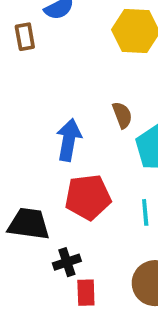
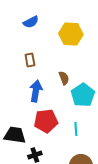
brown rectangle: (25, 37) -> (30, 60), moved

